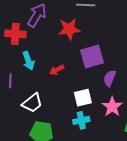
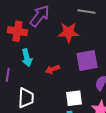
white trapezoid: (32, 103) -> (26, 98), turned -55

